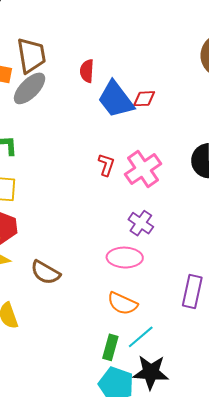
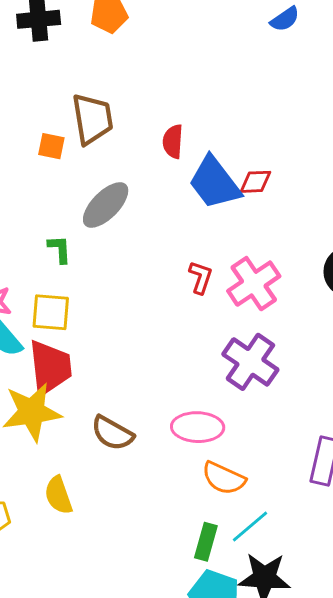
gray ellipse: (30, 88) -> (106, 205), moved
purple cross: (141, 223) -> (250, 362), size x1.5
pink ellipse: (125, 258) -> (198, 427), moved

